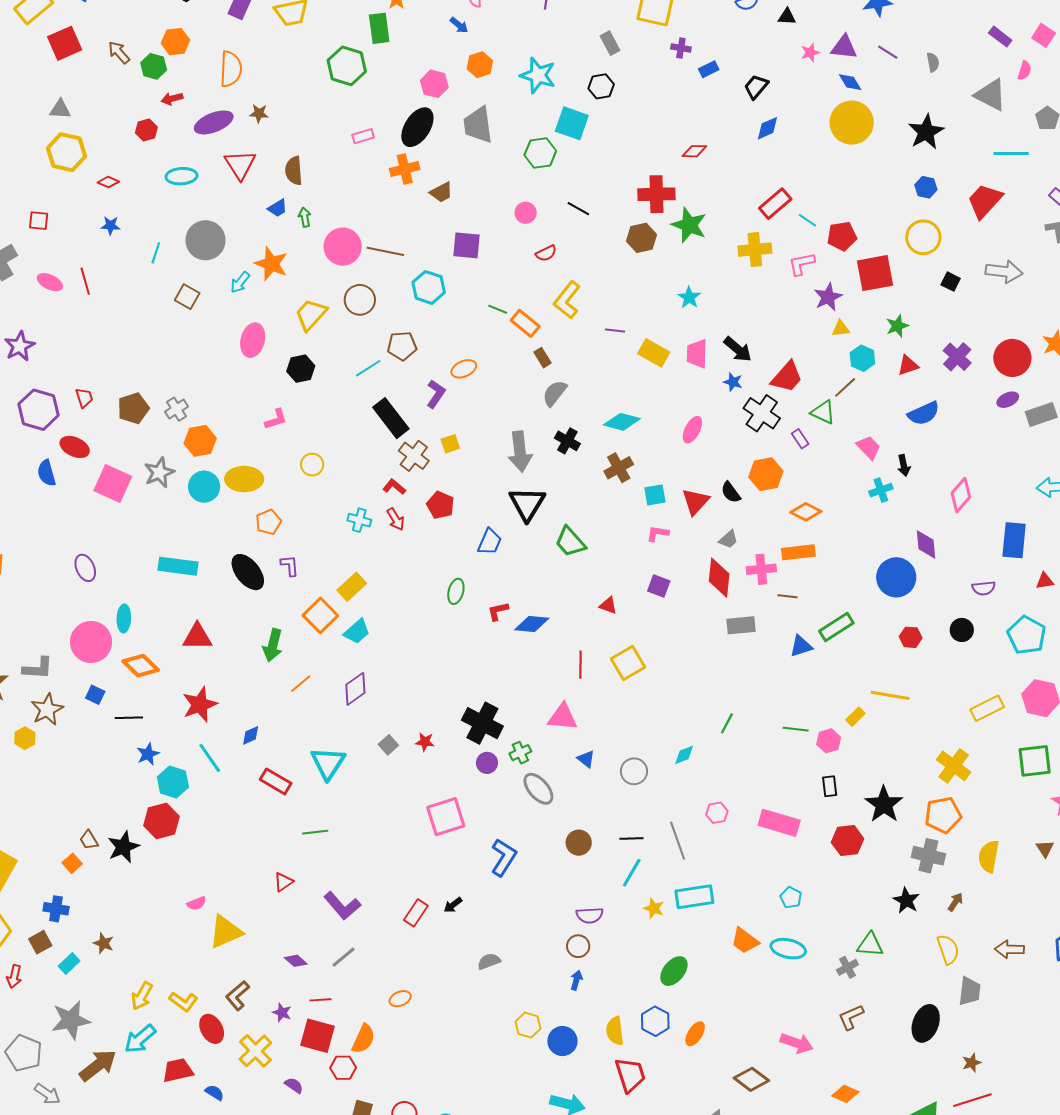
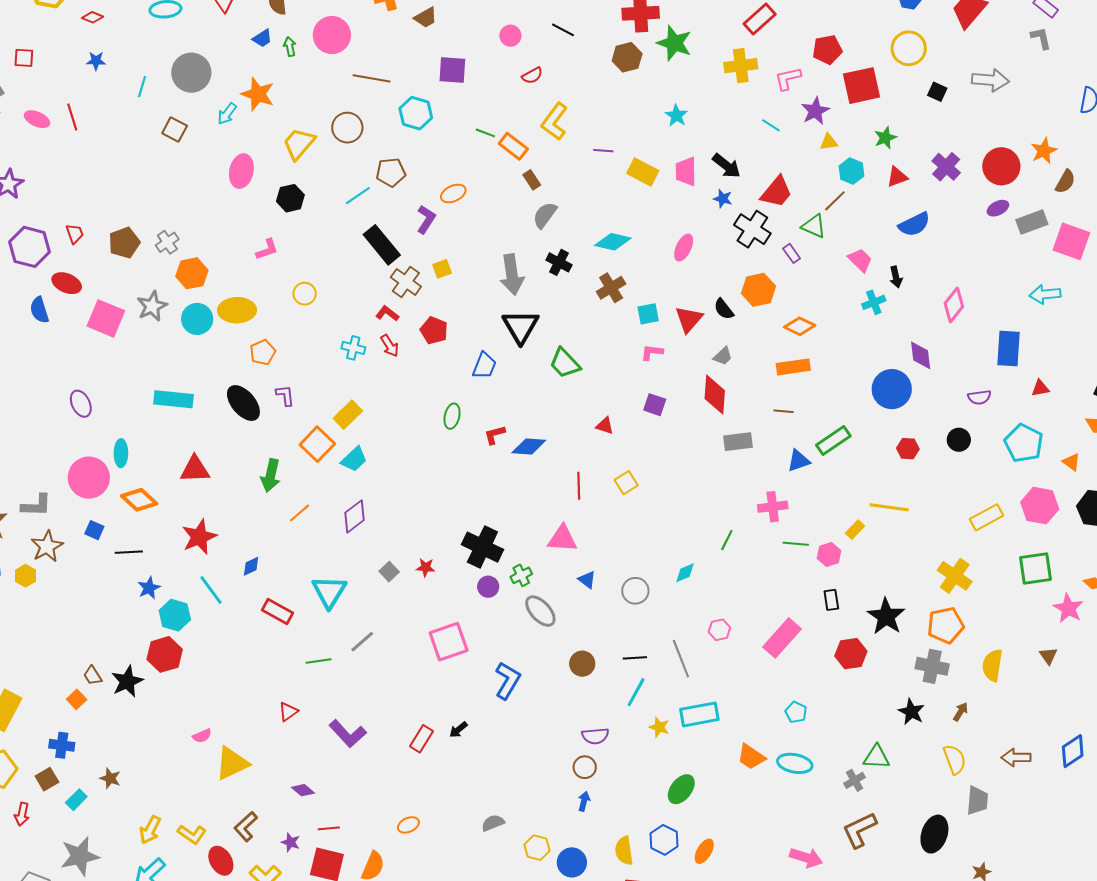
cyan line: (807, 220) -> (771, 125), moved
pink circle: (343, 247) -> (332, 35), moved
pink cross: (761, 569) -> (773, 507), moved
yellow square: (628, 663) -> (626, 483), size x0.7
pink rectangle: (779, 823) -> (782, 638), turned -63
gray line: (343, 957) -> (362, 642), moved
gray semicircle: (489, 961) -> (493, 823), moved
brown L-shape: (851, 1017) -> (860, 830), size x1.4

